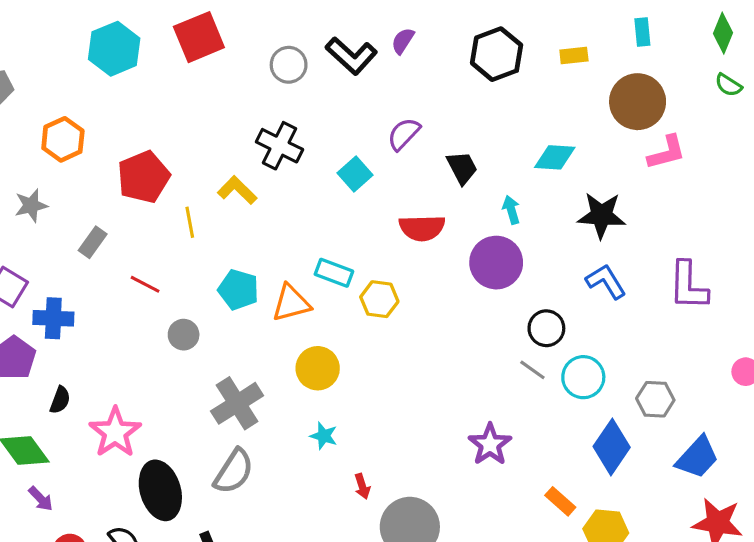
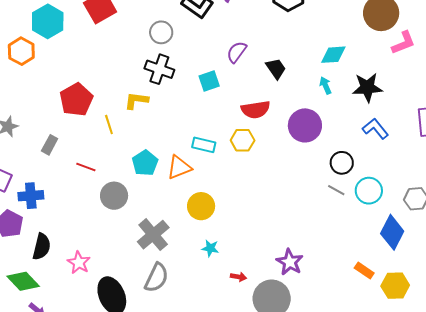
gray circle: (289, 65) -> (161, 32), moved
orange hexagon: (63, 139) -> (21, 51), moved
cyan square: (355, 174) -> (209, 81), turned 30
yellow L-shape: (237, 190) -> (136, 101), turned -30
cyan arrow: (511, 210) -> (325, 85), moved
cyan pentagon: (238, 290) -> (145, 163), turned 30
yellow hexagon: (379, 299) -> (243, 140), moved
gray circle: (184, 335) -> (114, 196), size x1.4
black semicircle: (60, 400) -> (42, 247), size x1.5
pink star: (115, 432) -> (79, 263), size x0.7
purple star: (490, 444) -> (290, 262), moved
red arrow: (362, 486) -> (238, 277), turned -56

